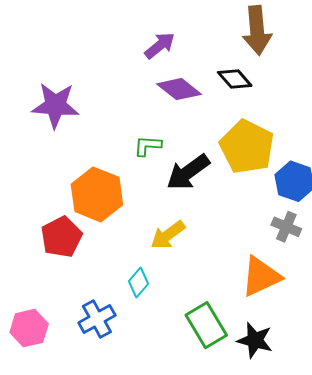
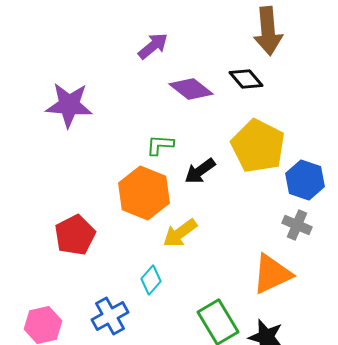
purple arrow: (160, 46) -> (153, 46), moved
black arrow: (188, 172) -> (200, 171), size x0.7
orange hexagon: (97, 194) -> (144, 193), moved

